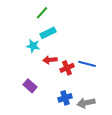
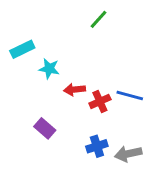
green line: (42, 13) -> (98, 19), moved
cyan rectangle: (48, 33) -> (22, 49), moved

